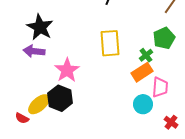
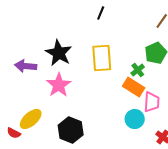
black star: (40, 27) -> (59, 53), moved
orange rectangle: (142, 72) -> (134, 87), turned 65
black hexagon: (60, 98) -> (71, 130), moved

